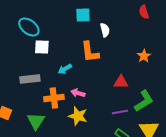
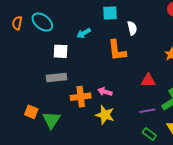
cyan ellipse: (29, 27) -> (42, 22), moved
white square: (42, 47) -> (61, 51), moved
cyan arrow: (65, 69) -> (84, 33), moved
green triangle: (36, 121) -> (51, 120), moved

